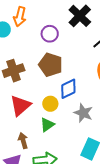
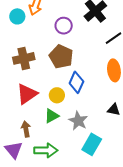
blue diamond: (68, 89) -> (76, 82), turned -45
gray star: (83, 113) -> (78, 121), moved

